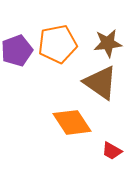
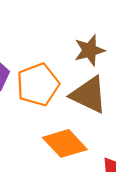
orange pentagon: (58, 44) -> (38, 85), moved

